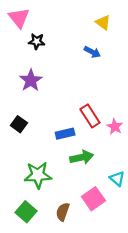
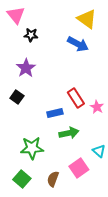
yellow triangle: (103, 22) -> (87, 19), size x1.5
blue arrow: (92, 52) -> (78, 44), size x1.5
black square: (19, 124) -> (17, 97), moved

